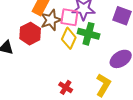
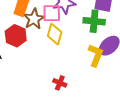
green cross: (89, 34) -> (94, 21), moved
yellow L-shape: (103, 85) -> (96, 55), moved

